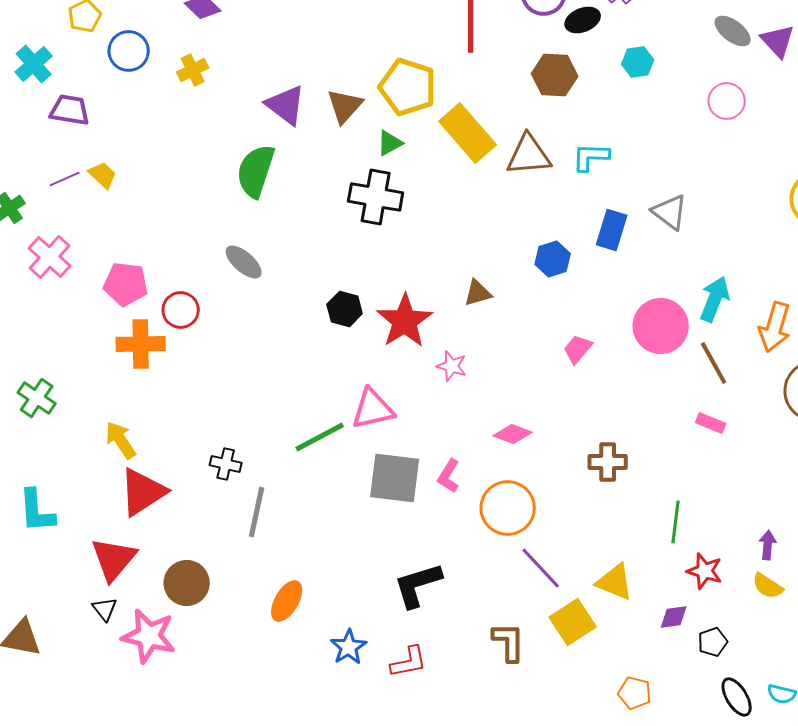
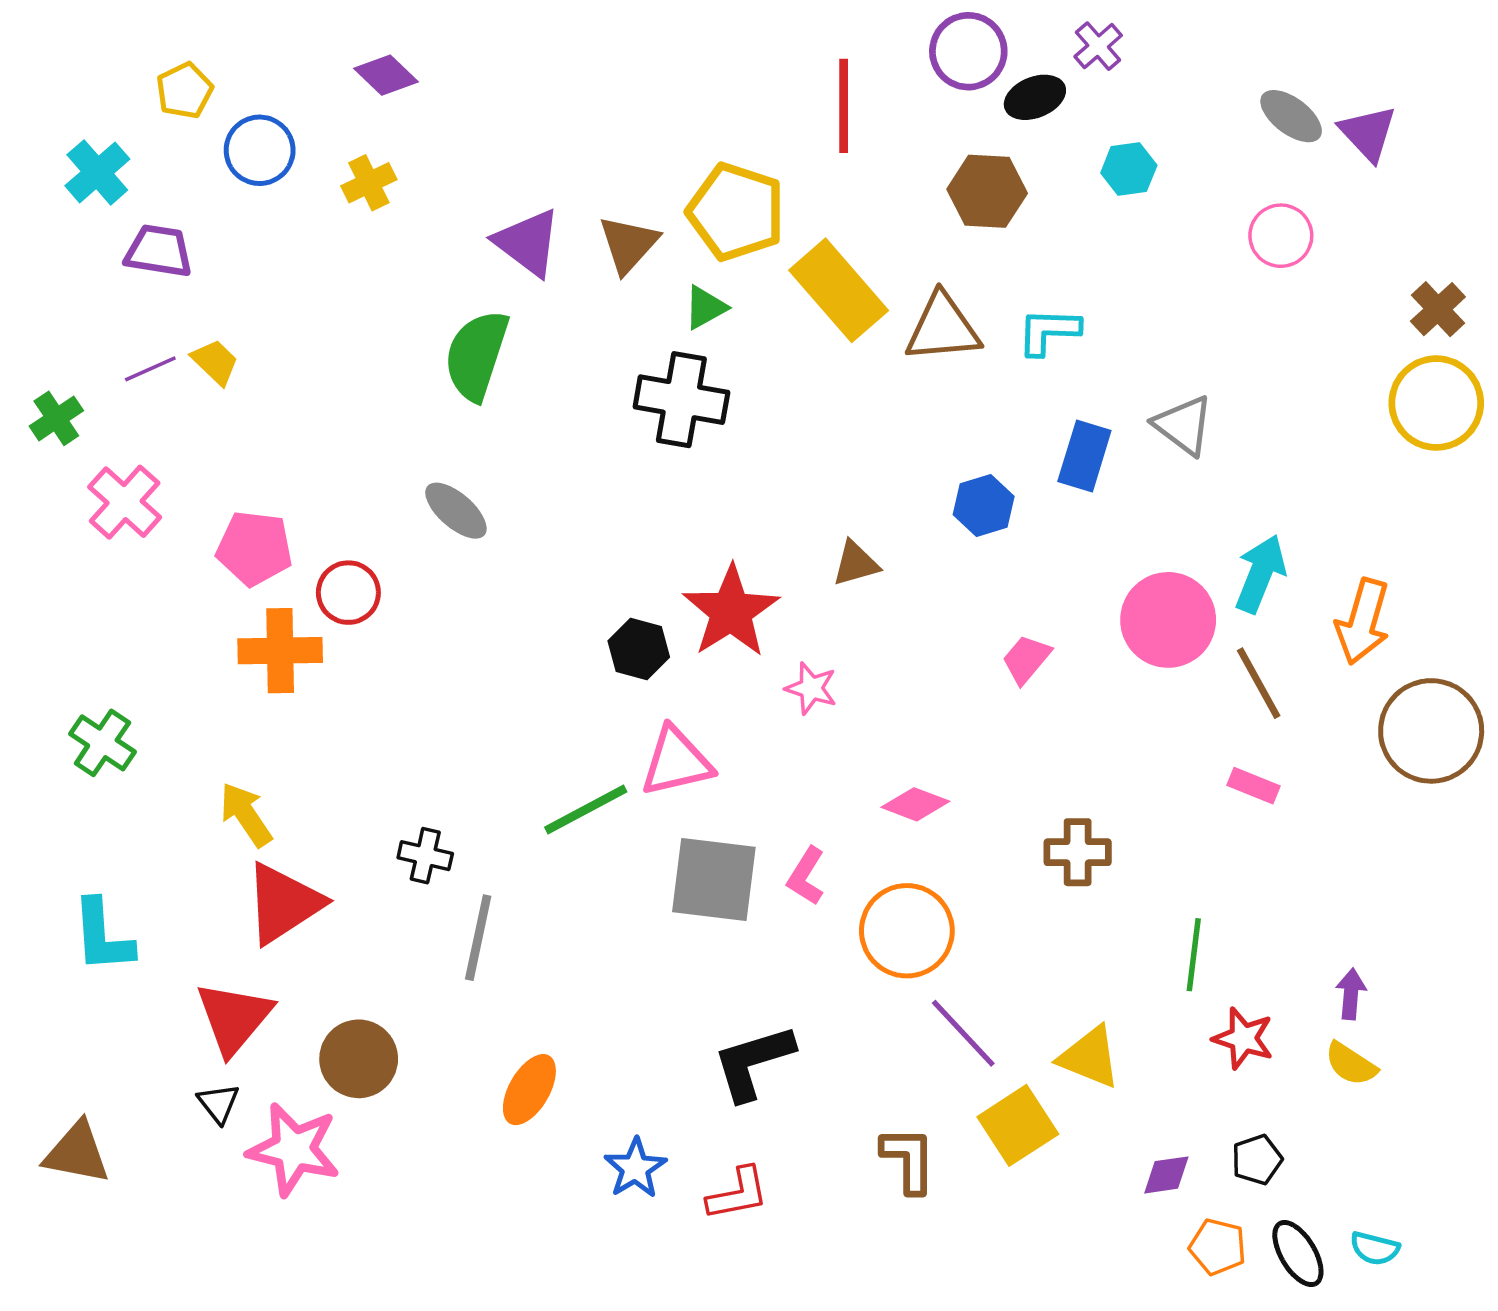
black hexagon: (345, 309) -> (639, 649), moved
purple diamond: (674, 617) -> (1166, 1175), moved
orange pentagon: (635, 693) -> (1218, 1247), moved

